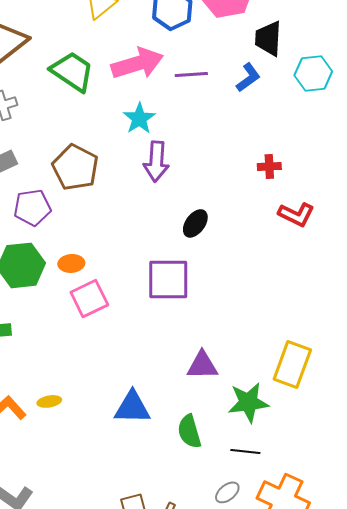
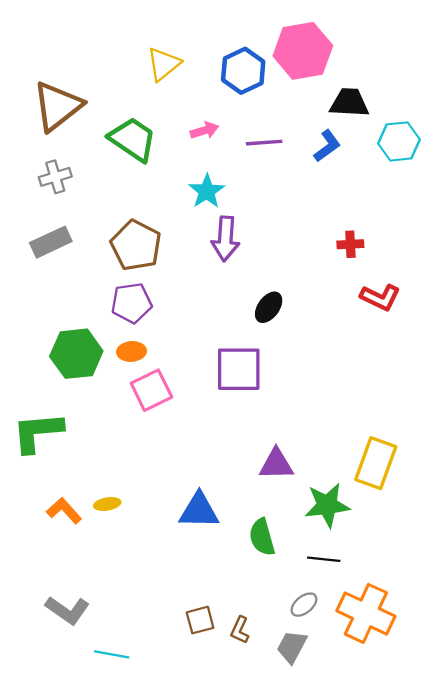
black trapezoid: (268, 38) -> (349, 103), turned 90
pink arrow: (137, 63) -> (204, 130), size x0.5
purple pentagon: (32, 207) -> (132, 303), moved

